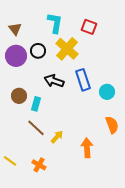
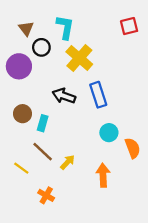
red square: (89, 27) -> (129, 26), moved, turned -35
brown triangle: (15, 29) -> (26, 28), moved
black circle: (38, 51) -> (41, 47), moved
cyan circle: (107, 92) -> (109, 133), moved
yellow line: (10, 161) -> (21, 168), moved

